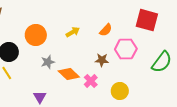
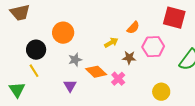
yellow arrow: (73, 32) -> (111, 43), moved
yellow circle: (120, 91) -> (161, 92), moved
purple triangle: (40, 97) -> (70, 86), moved

